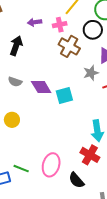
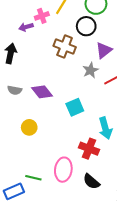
pink cross: (60, 25) -> (42, 16), moved
cyan square: (64, 96) -> (75, 107), moved
yellow circle: (12, 120) -> (29, 127), moved
red cross: (90, 155) -> (89, 149), moved

